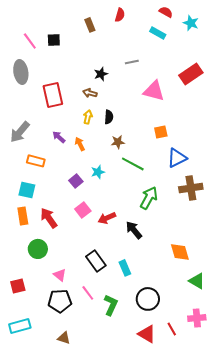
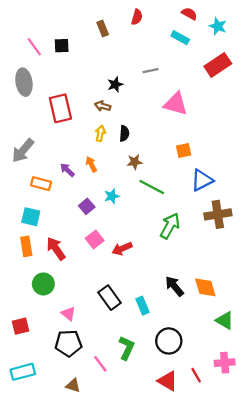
red rectangle: (191, 74) -> (218, 65), moved
purple arrow: (59, 137) -> (67, 170), moved
black arrow: (134, 230) -> (174, 286), moved
pink line: (88, 293) -> (100, 364), moved

